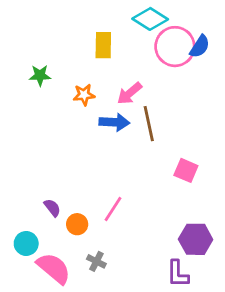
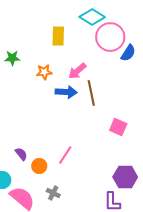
blue semicircle: (200, 47) -> (128, 53), moved

